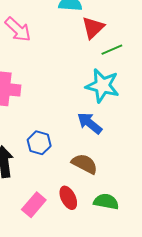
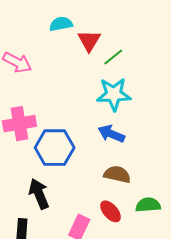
blue hexagon: (39, 143) -> (55, 148), moved, size x1.6

